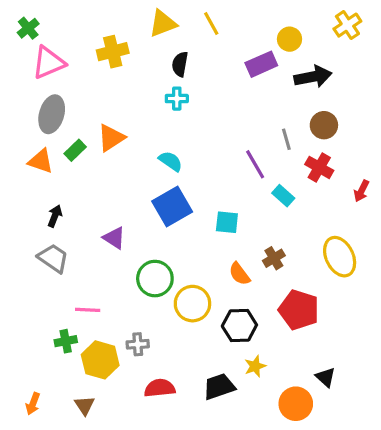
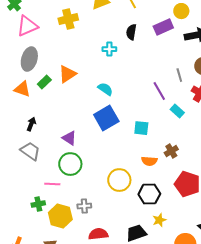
black semicircle: (180, 64) -> (131, 32), moved
orange semicircle: (239, 274) -> (149, 161), turned -49
green circle: (155, 279) -> (70, 164), moved

